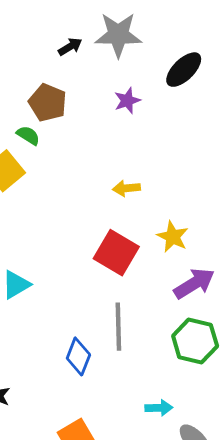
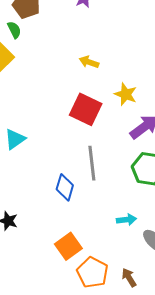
green semicircle: (28, 135) -> (14, 30), turned 36
yellow arrow: (126, 188) -> (89, 62), turned 30

